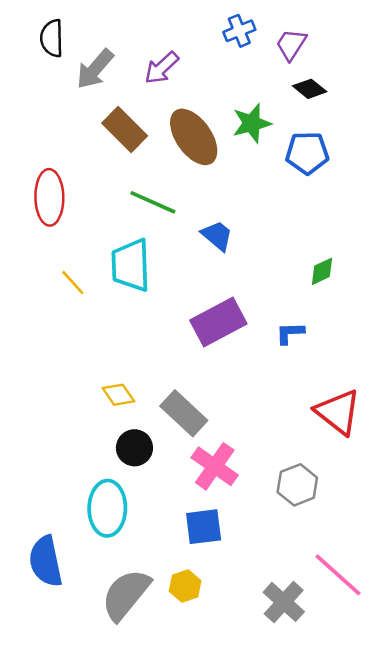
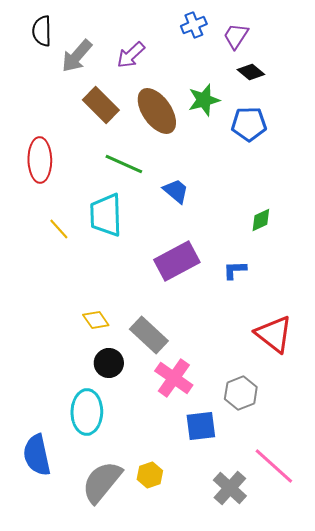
blue square: (204, 527) -> (201, 426), moved

